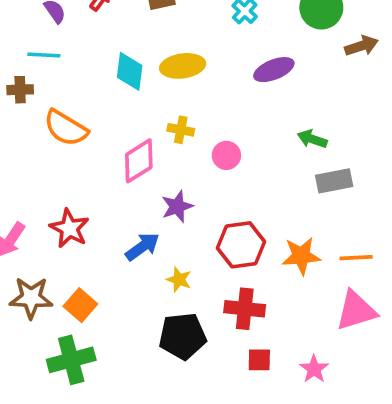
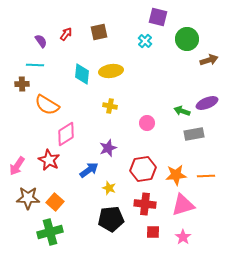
purple ellipse: (274, 70) -> (207, 103), moved
pink circle: (226, 155) -> (147, 123), moved
pink diamond: (139, 161) -> (66, 134), moved
pink triangle: (356, 311) -> (183, 205), moved

